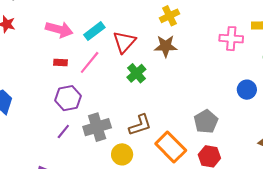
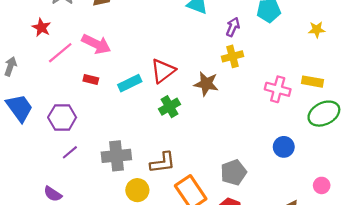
yellow cross: (169, 16) -> (233, 56), moved
cyan rectangle: (94, 31) -> (130, 83), moved
pink line: (90, 62) -> (60, 53), moved
purple hexagon: (68, 98) -> (62, 117), moved
purple line: (63, 131) -> (70, 152), moved

